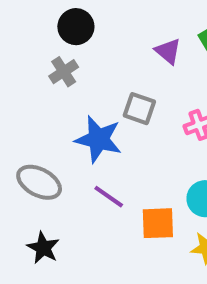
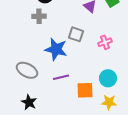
gray cross: (64, 72) -> (39, 16), turned 32
purple line: (109, 197) -> (61, 77), turned -49

